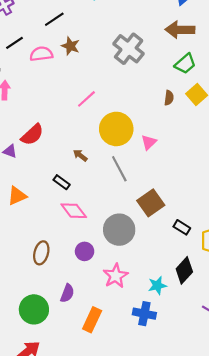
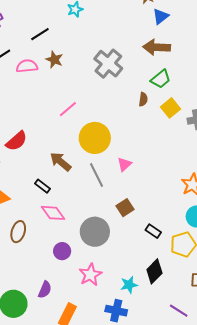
brown semicircle: (169, 98) -> (143, 99), moved
pink triangle: (149, 142) -> (124, 164), moved
brown arrow: (80, 155) -> (61, 162), size x1.6
brown square: (151, 203) -> (125, 208), size x0.7
brown ellipse: (41, 253) -> (18, 232), moved

